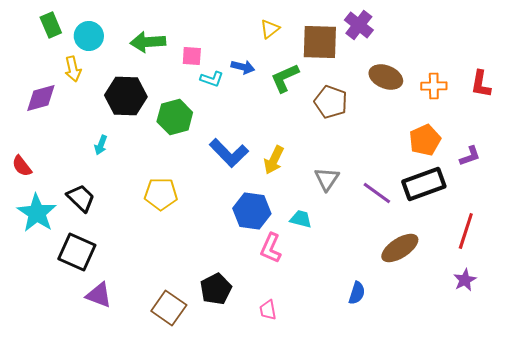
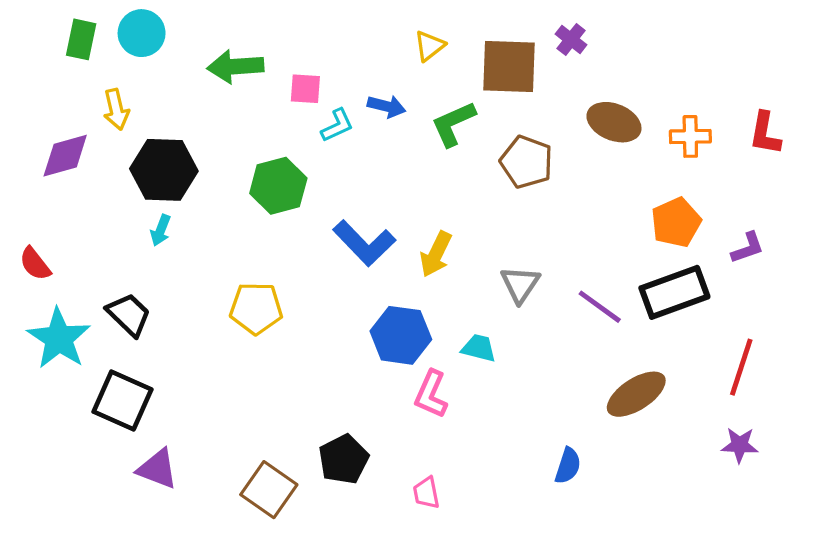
green rectangle: (51, 25) -> (81, 39), turned 35
purple cross: (359, 25) -> (571, 39), size x0.7
cyan circle: (89, 36) -> (142, 33), moved
cyan L-shape: (212, 79) -> (337, 125), turned -45
black hexagon: (126, 96) -> (164, 170), moved
purple star: (465, 280) -> (740, 445), turned 30

